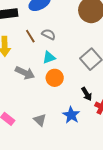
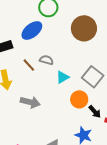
cyan triangle: (49, 57) -> (63, 77), moved
orange circle: (55, 78) -> (79, 99), moved

